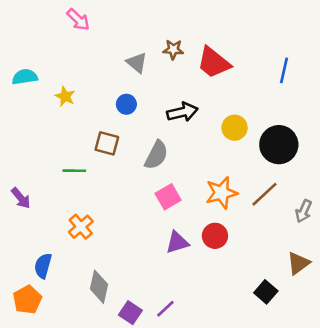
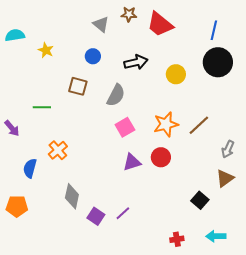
black circle: (279, 145) -> (218, 62), moved
green line: (74, 171) -> (42, 107), moved
gray arrow: (304, 211) -> (228, 149), moved
blue semicircle: (43, 266) -> (30, 168), moved
orange pentagon: (27, 300) -> (17, 206), turned 30

